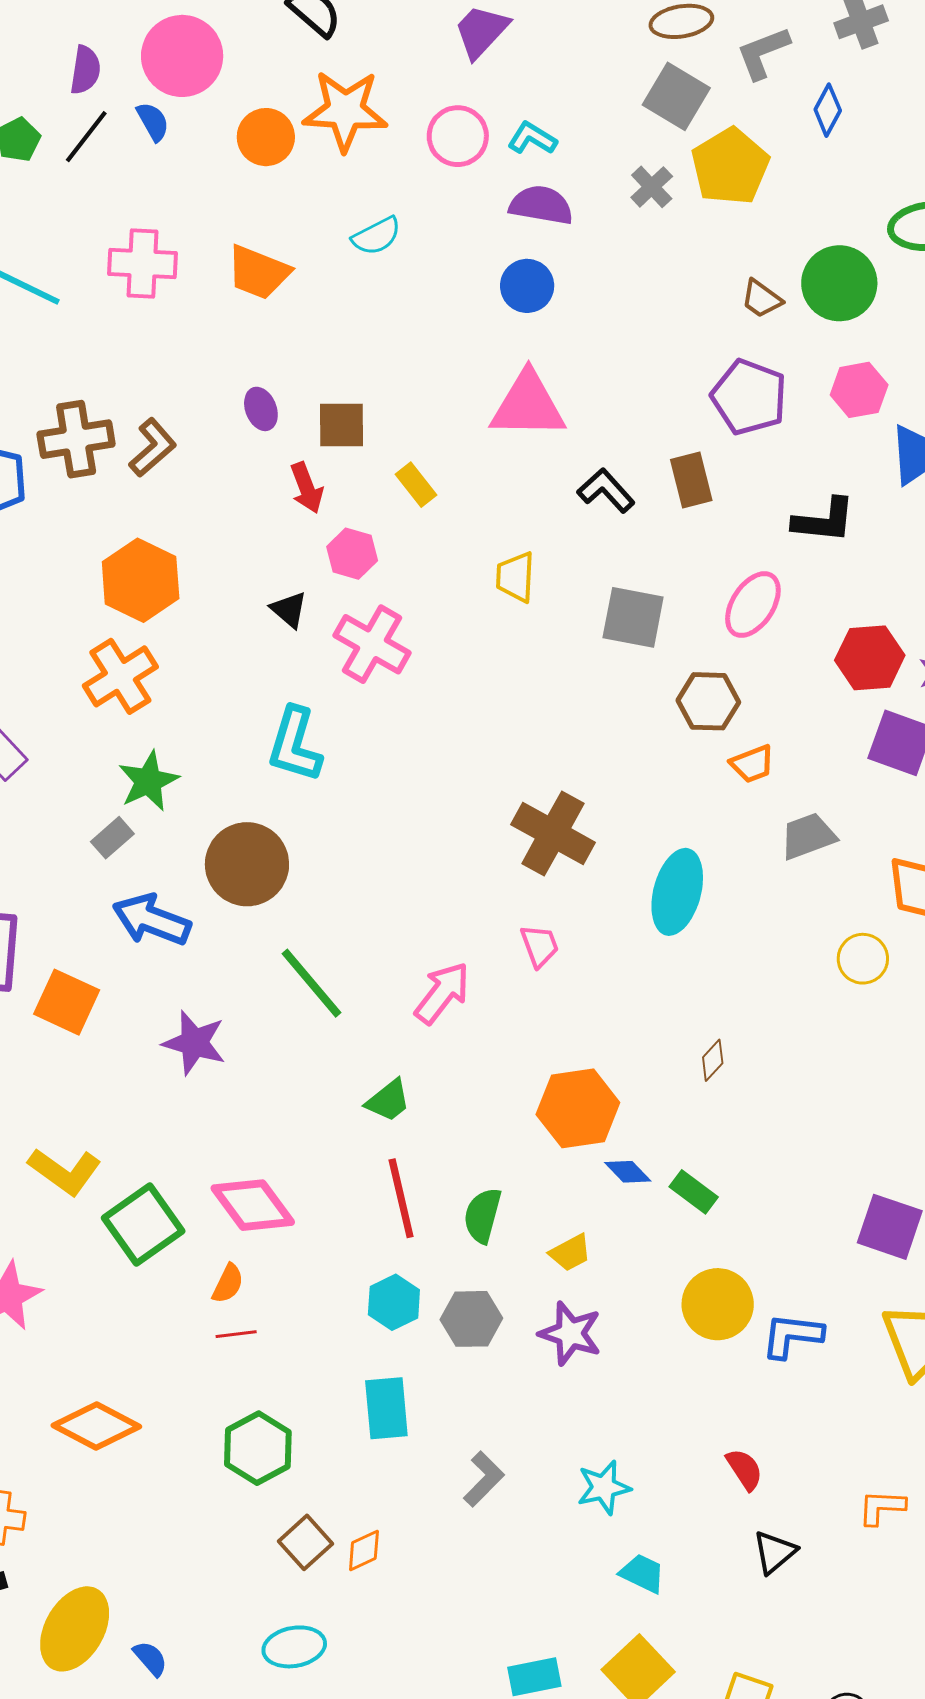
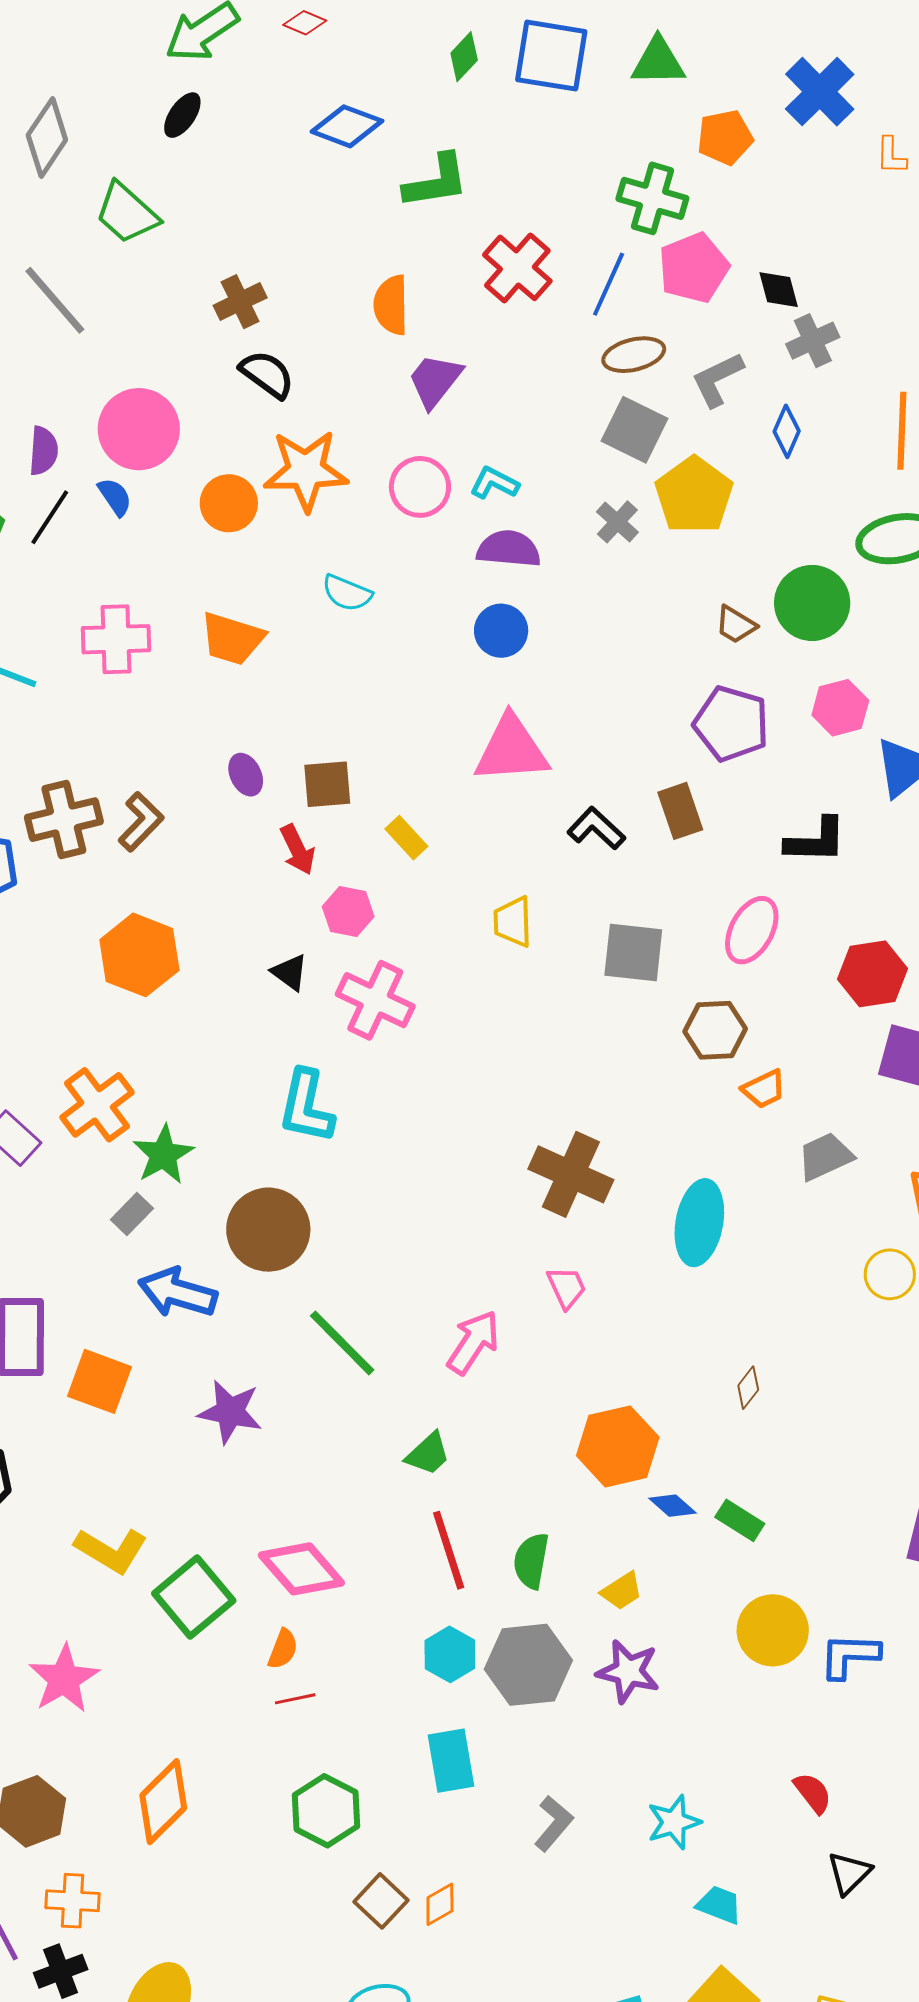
cyan semicircle: (376, 236) -> (347, 593), turned 54
orange cross: (120, 676) -> (97, 1105), moved
gray hexagon: (471, 1319) -> (528, 1665), size x1.4
orange diamond: (96, 1426) -> (163, 1802), turned -68

